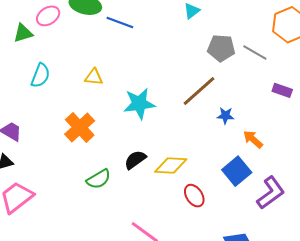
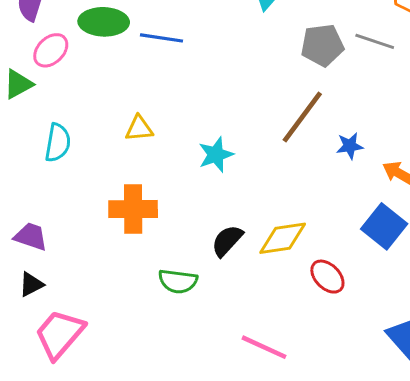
cyan star: (139, 104) -> (216, 155), size x0.7
orange cross: (80, 127) -> (133, 209), turned -36
green semicircle: (99, 179) -> (178, 281), turned 50

